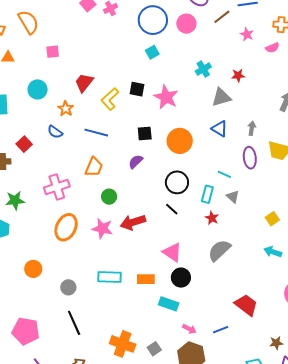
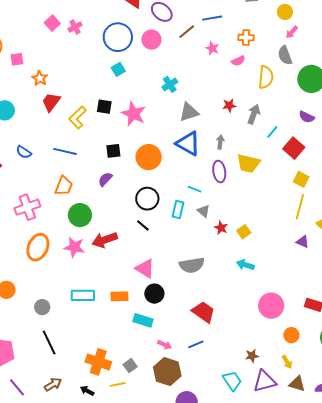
pink square: (53, 52) -> (17, 59), moved
red star: (238, 75) -> (229, 105), moved
orange star: (66, 109) -> (40, 78), moved
blue triangle: (220, 129) -> (188, 144), size x1.5
green circle: (109, 197) -> (80, 215), size x1.5
red star: (212, 218) -> (221, 228), moved
gray semicircle: (219, 250) -> (192, 265), turned -145
red trapezoid: (246, 305) -> (203, 312), moved

